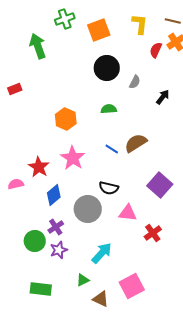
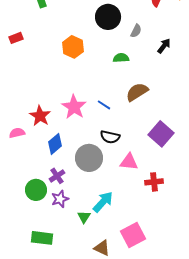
green semicircle: (109, 109) -> (121, 58), moved
orange hexagon: (66, 119) -> (73, 47), moved
blue line: (112, 149) -> (104, 105), moved
red cross: (153, 233) -> (154, 182), turned 30
green triangle: (83, 280) -> (84, 217), moved, turned -32

